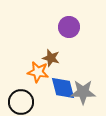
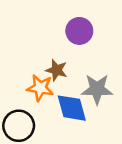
gray star: (83, 92) -> (97, 89), moved

